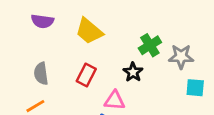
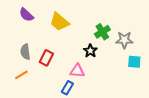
purple semicircle: (42, 21) -> (26, 15), turned 35
red rectangle: (86, 75) -> (46, 58), moved

